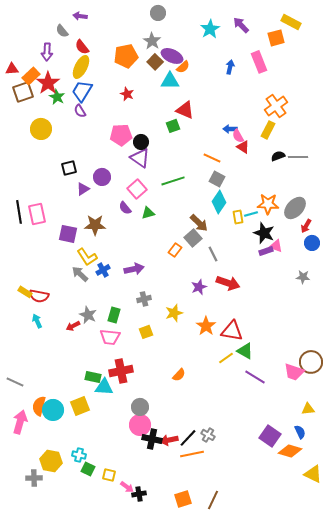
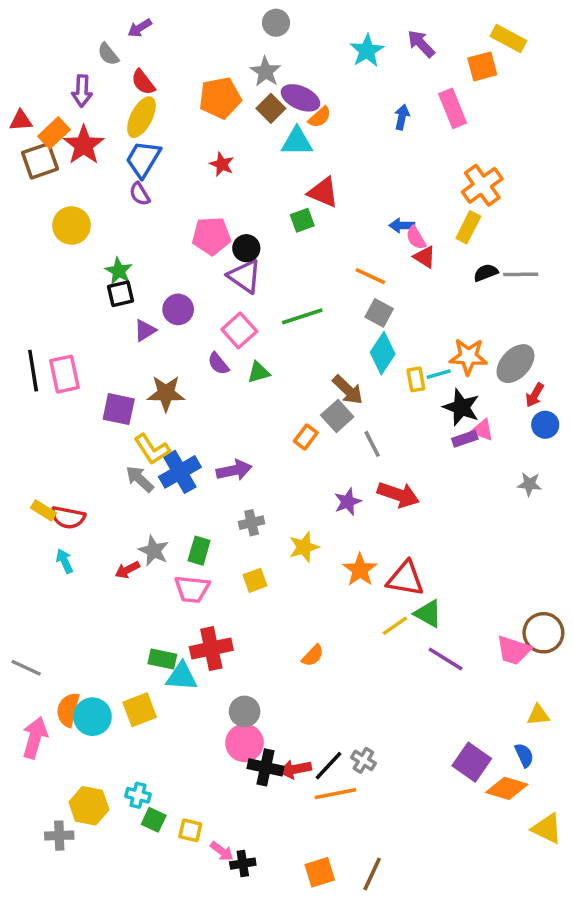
purple arrow: (80, 16) -> (140, 28), turned -40
green star: (57, 97) -> (119, 271), moved
blue cross: (103, 270) -> (180, 472), size x1.6

